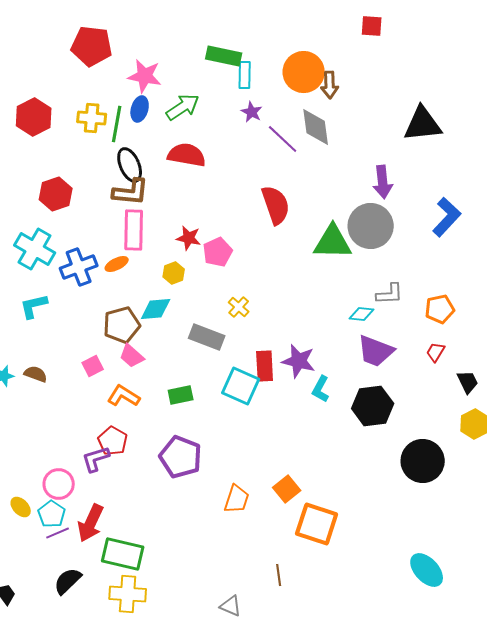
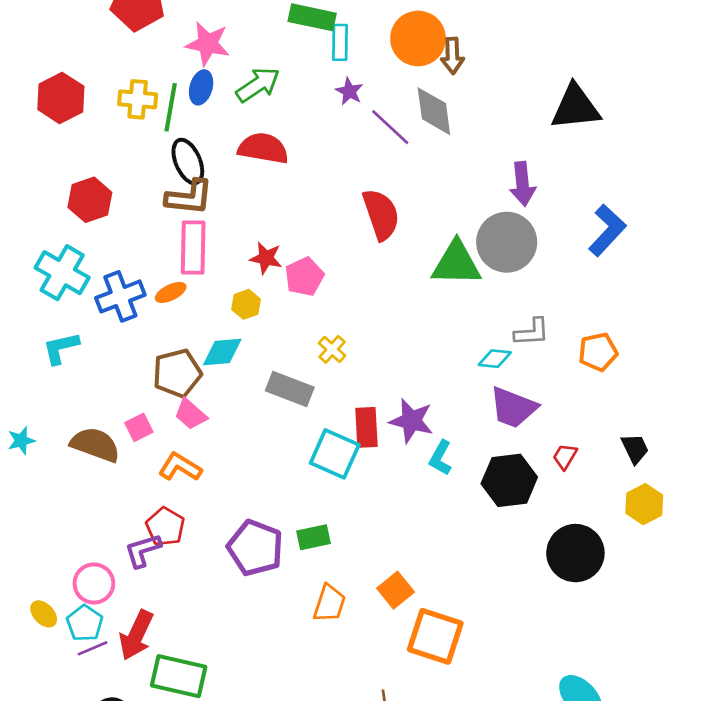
red trapezoid: (436, 352) -> (565, 456), moved
brown semicircle: (36, 374) -> (95, 445), moved, size x1.6
green rectangle: (181, 395) -> (314, 537), moved

